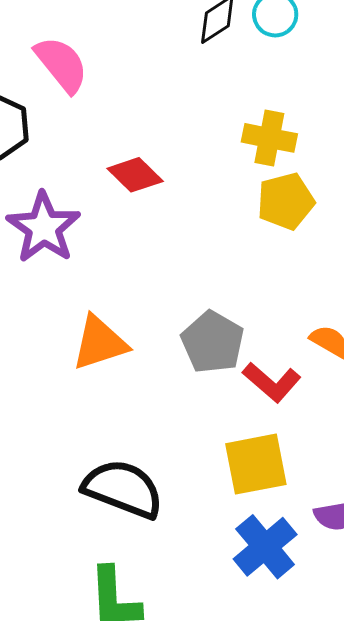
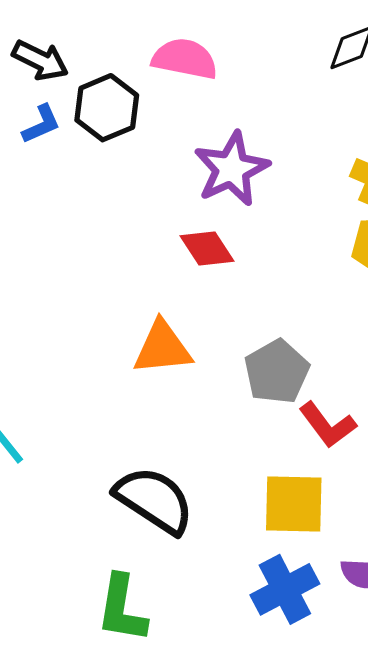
pink semicircle: (61, 64) -> (185, 59), turned -52
red diamond: (135, 175) -> (207, 248), moved
purple star: (44, 228) -> (232, 169), moved

